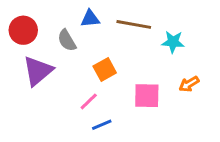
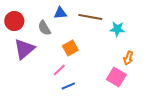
orange arrow: (189, 84) -> (128, 58), turned -40
pink square: (147, 96) -> (116, 77), moved, turned 30

